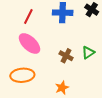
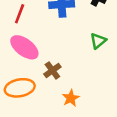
green triangle: (88, 53) -> (98, 41), moved
brown cross: (66, 56) -> (52, 70), moved, turned 32

